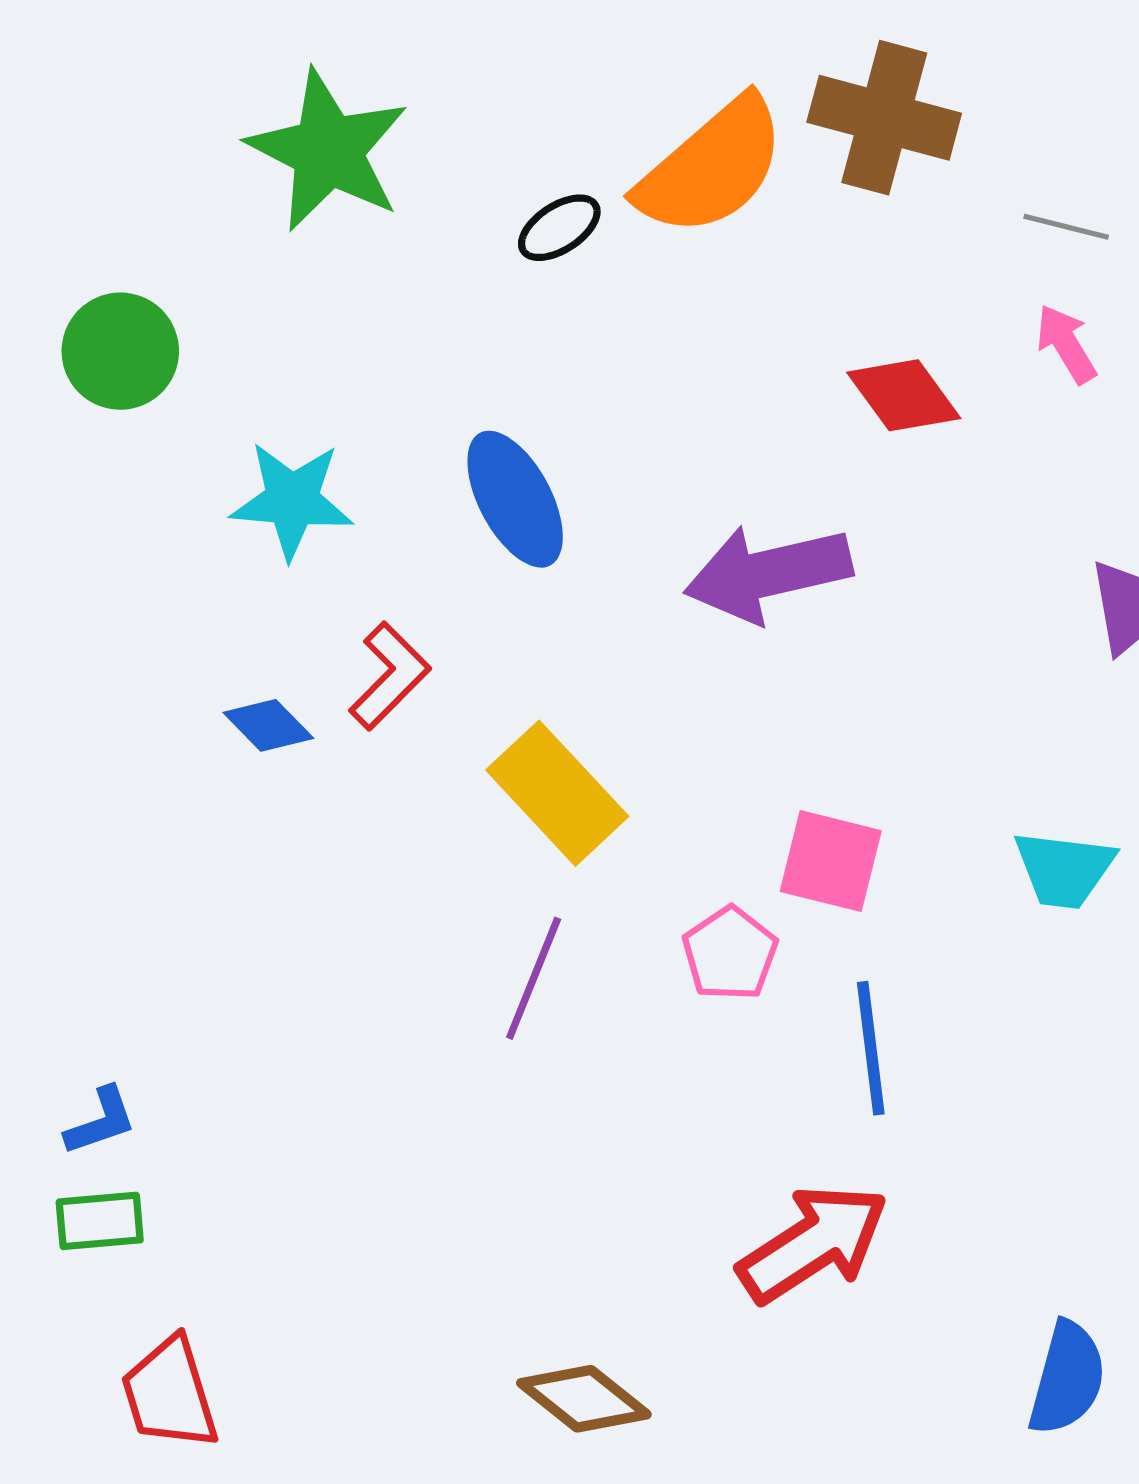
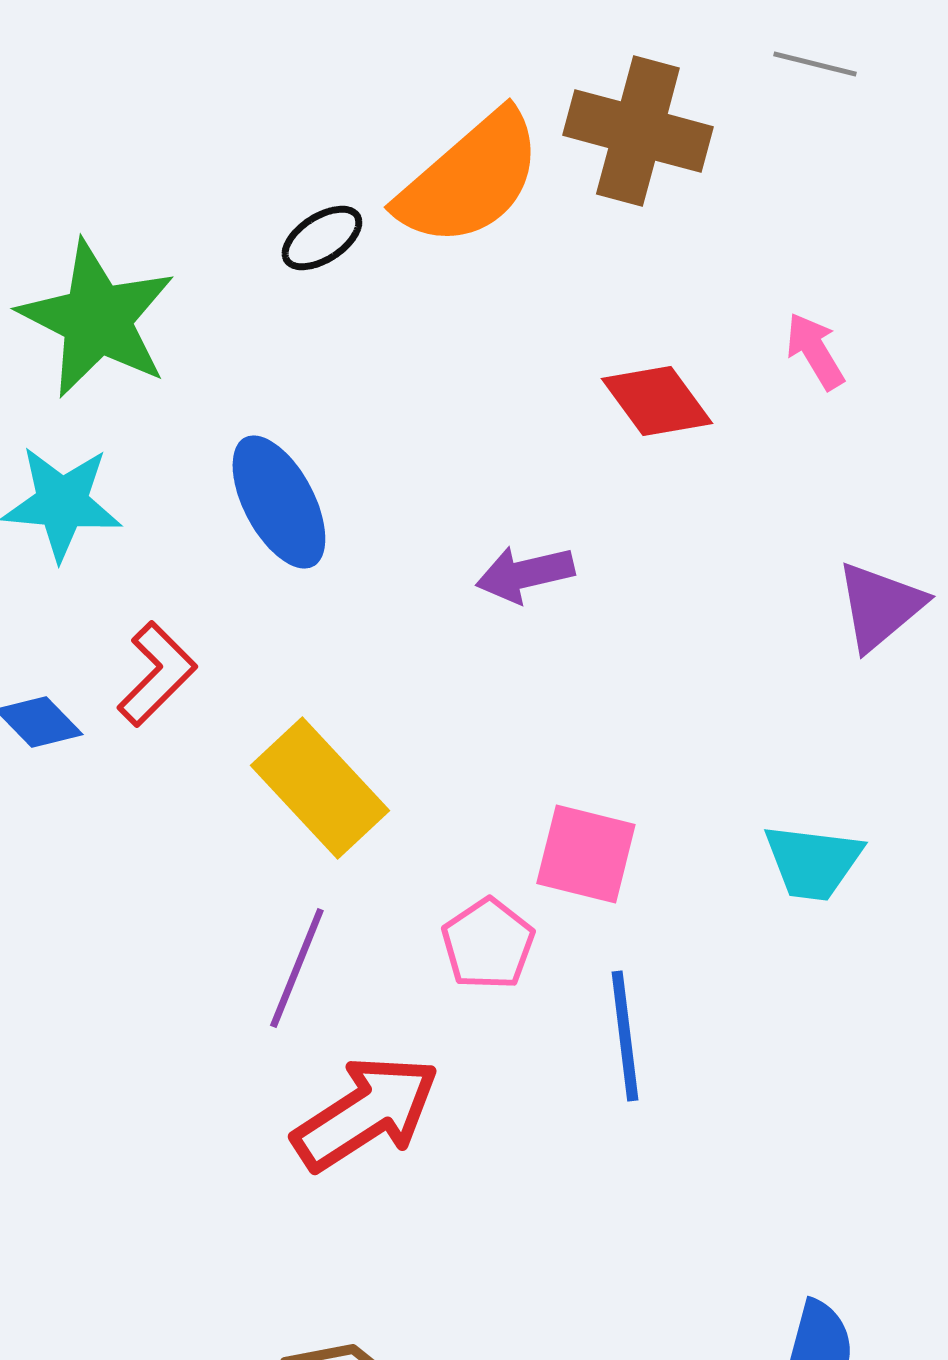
green star: (328, 151) -> (97, 319), moved
gray line: (1066, 227) -> (815, 64), moved
purple arrow: (768, 573) -> (525, 574), size x0.6
red arrow: (813, 1244) -> (366, 1113), moved

